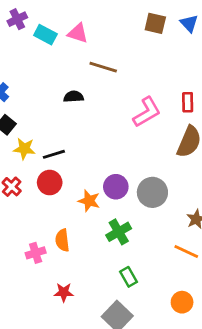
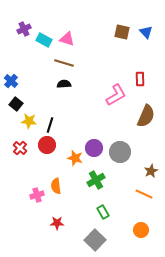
brown line: (103, 67) -> (64, 63), moved
red rectangle: (188, 102) -> (140, 79), moved
black line: (54, 154) -> (50, 125), turned -56

